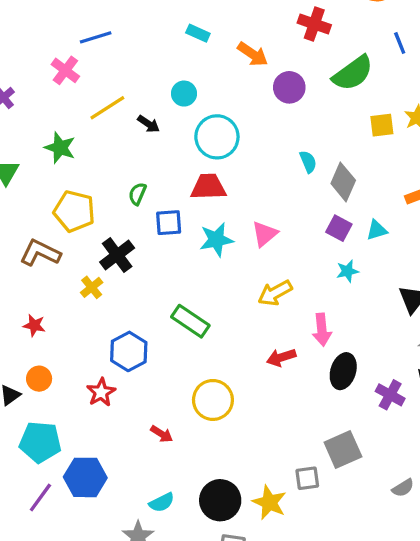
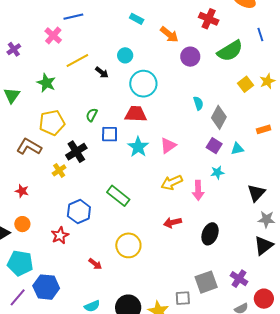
yellow square: (382, 125) -> (246, 84), turned -35
yellow pentagon: (74, 211) -> (52, 123), turned -30
cyan star: (216, 240) -> (138, 147), turned -30
pink arrow: (322, 330) -> (198, 190), moved
purple cross: (390, 395) -> (239, 279), moved

